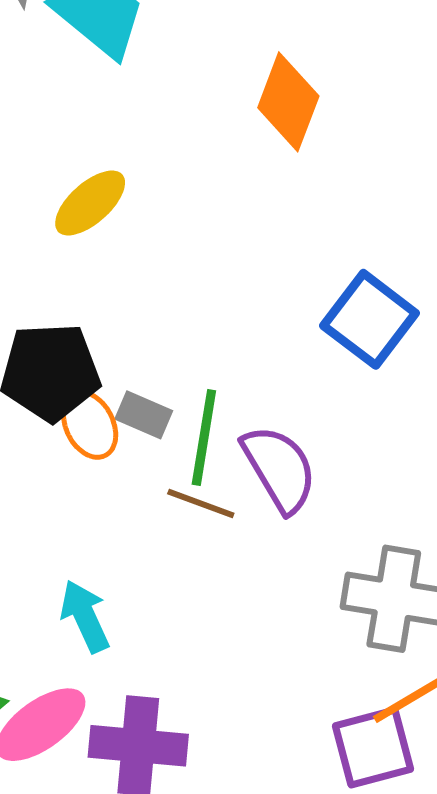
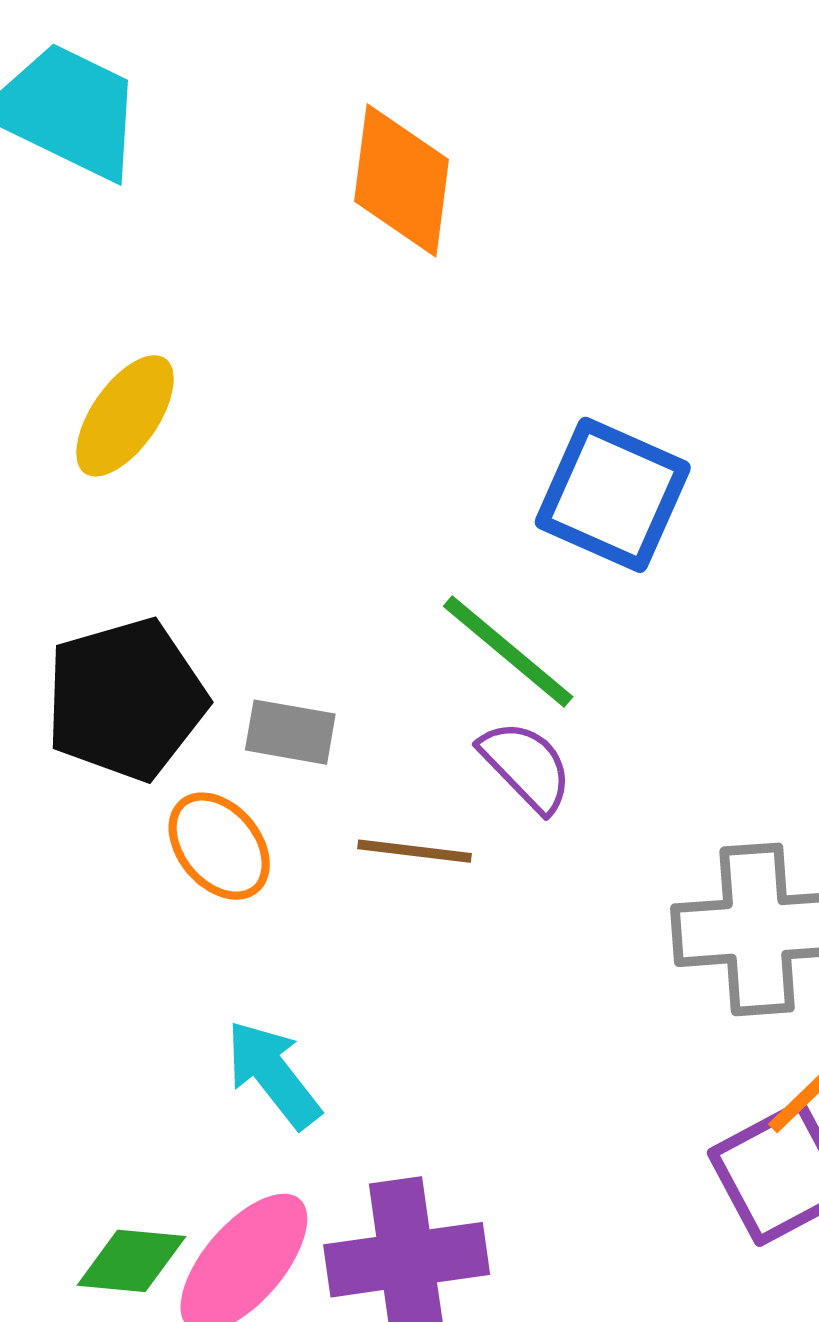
orange ellipse: (90, 425) -> (219, 846), moved
green line: (204, 438) -> (508, 652), moved, turned -46
purple semicircle: (279, 469) -> (526, 766), size x0.7

